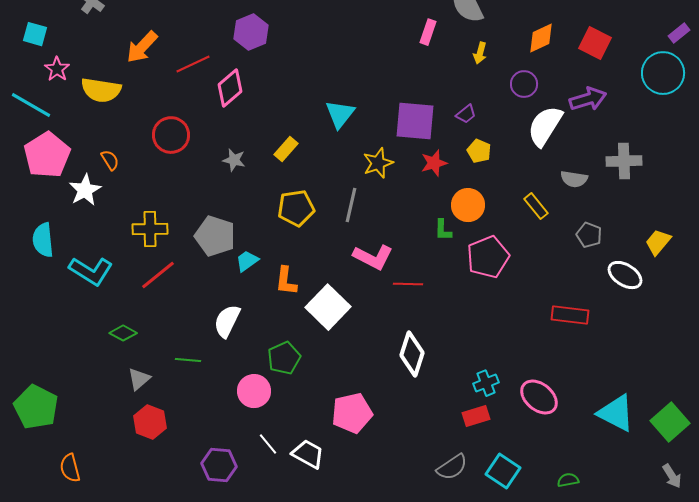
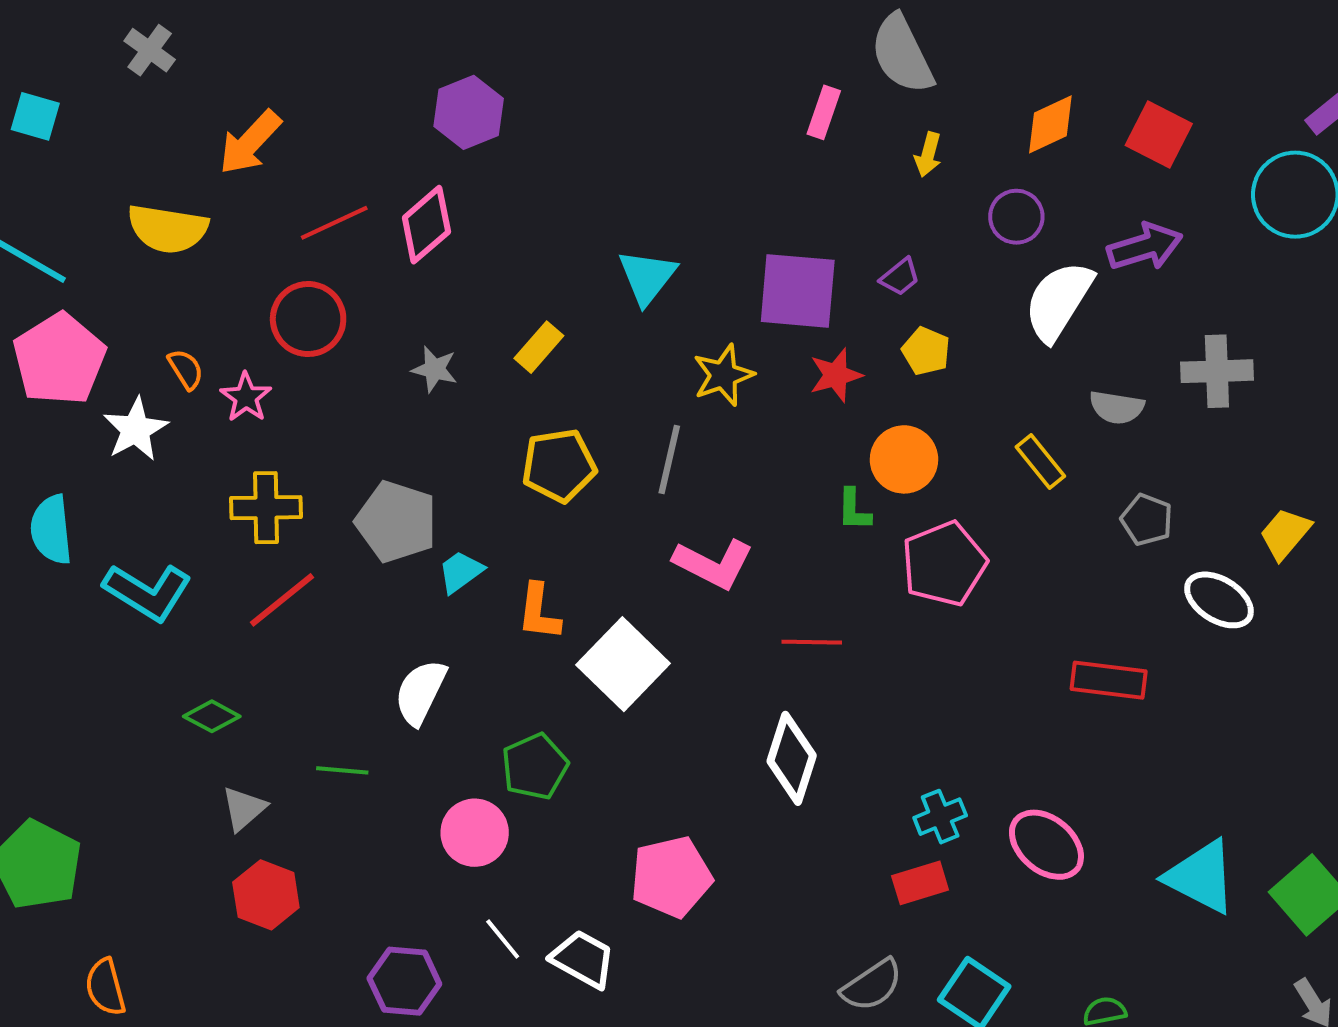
red line: (193, 64) -> (334, 223), moved
pink star: (57, 69) -> (246, 397), moved
red line: (408, 284) -> (812, 642), moved

